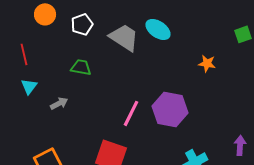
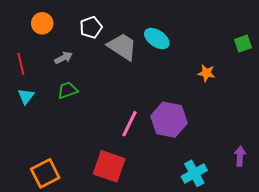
white pentagon: (82, 24) -> (91, 27), moved
green trapezoid: (81, 67) -> (68, 90), moved, turned -30
gray arrow: (59, 103) -> (63, 58), moved

